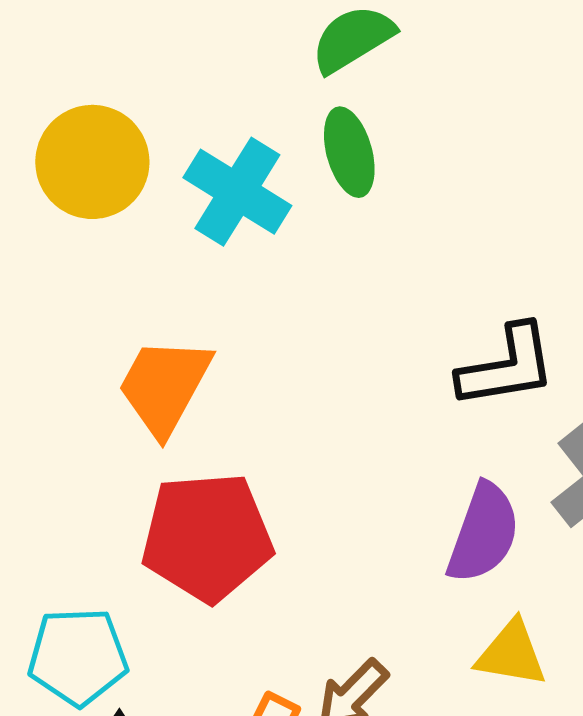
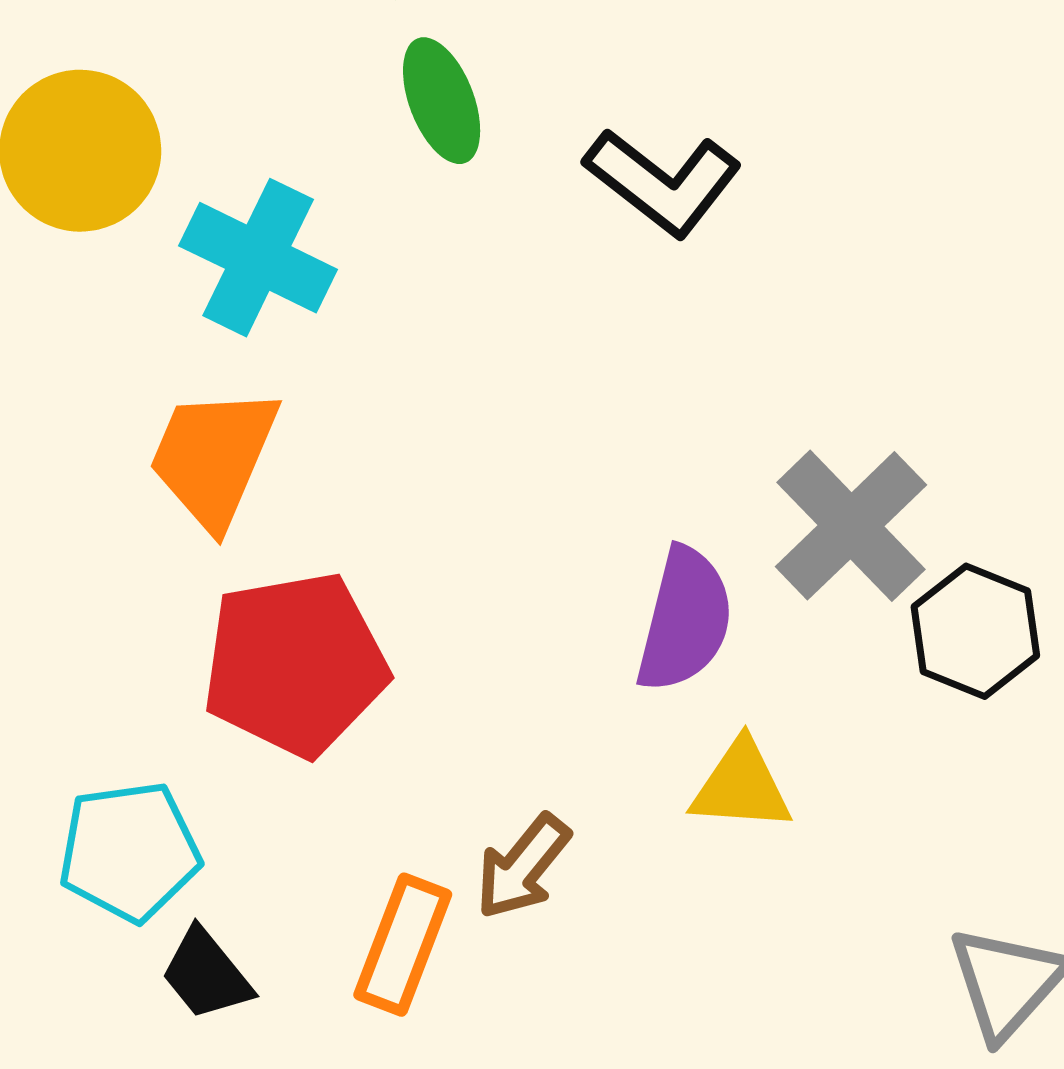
cyan cross: (237, 192) -> (258, 258), moved
black L-shape: (507, 366) -> (663, 182), moved, turned 53

